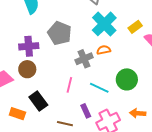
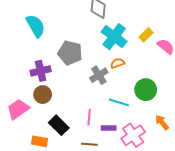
pink line: (69, 85) -> (89, 117), moved
purple rectangle: (86, 111) -> (109, 128), turned -56
orange arrow: (138, 113) -> (162, 122), turned 56

